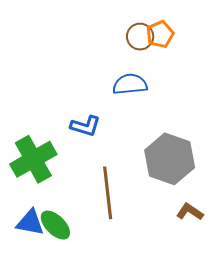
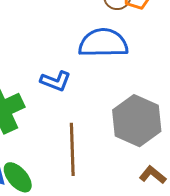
blue semicircle: (130, 84) -> (103, 43), size x1.4

